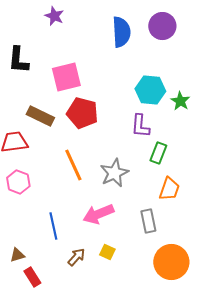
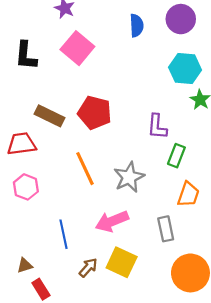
blue semicircle: (121, 32) -> (137, 25), size x0.7
pink square: (66, 77) -> (77, 48), moved, turned -36
cyan hexagon: (150, 90) -> (185, 69), moved
yellow square: (107, 252) -> (122, 262), size x1.8

